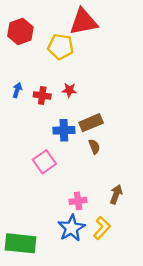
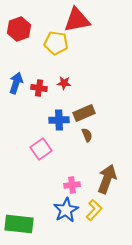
blue arrow: (17, 90) -> (16, 83), size x1.5
brown arrow: (116, 194) -> (107, 179), size x1.6

